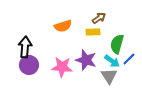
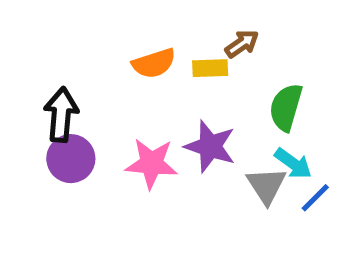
yellow rectangle: (93, 32) -> (210, 68), moved
blue line: (129, 59) -> (315, 198), moved
cyan arrow: (112, 61) -> (293, 163), moved

